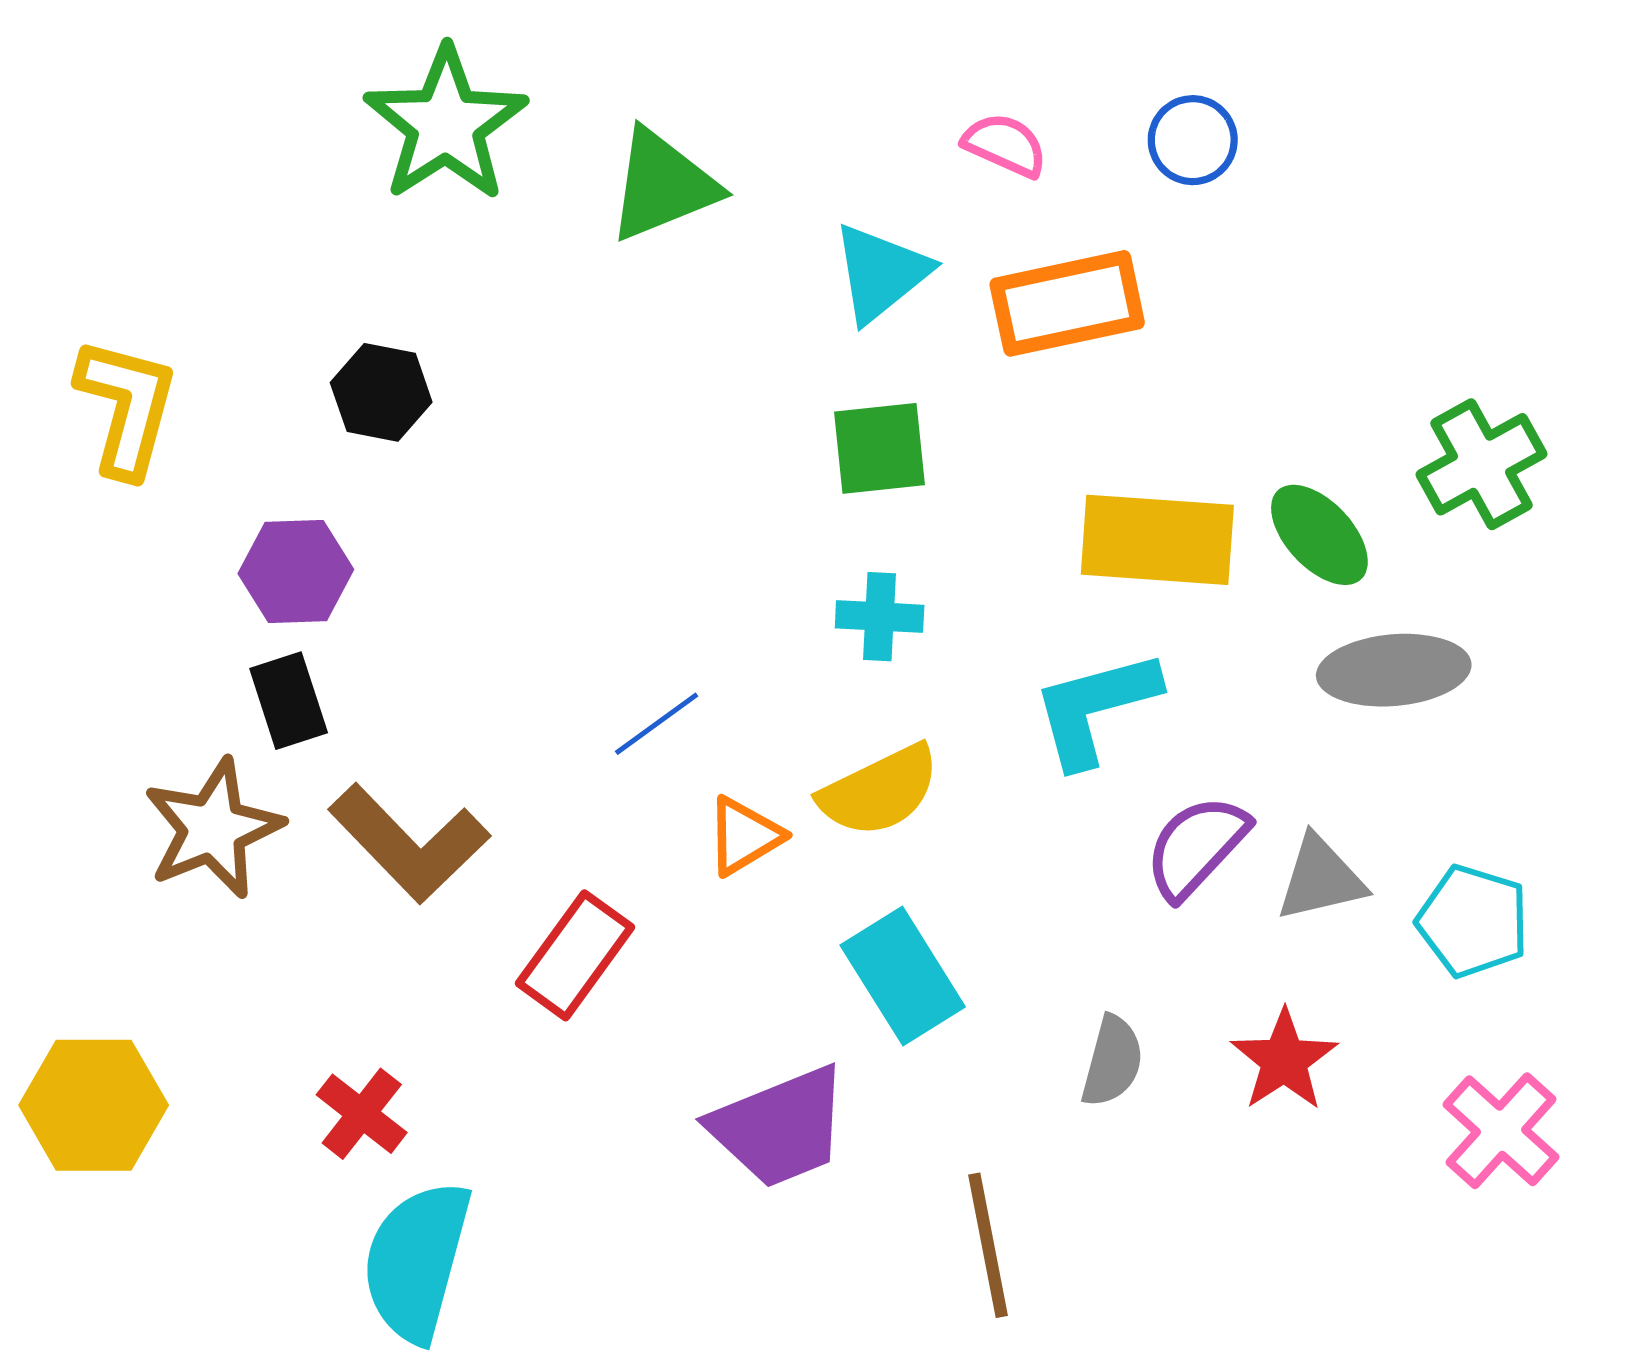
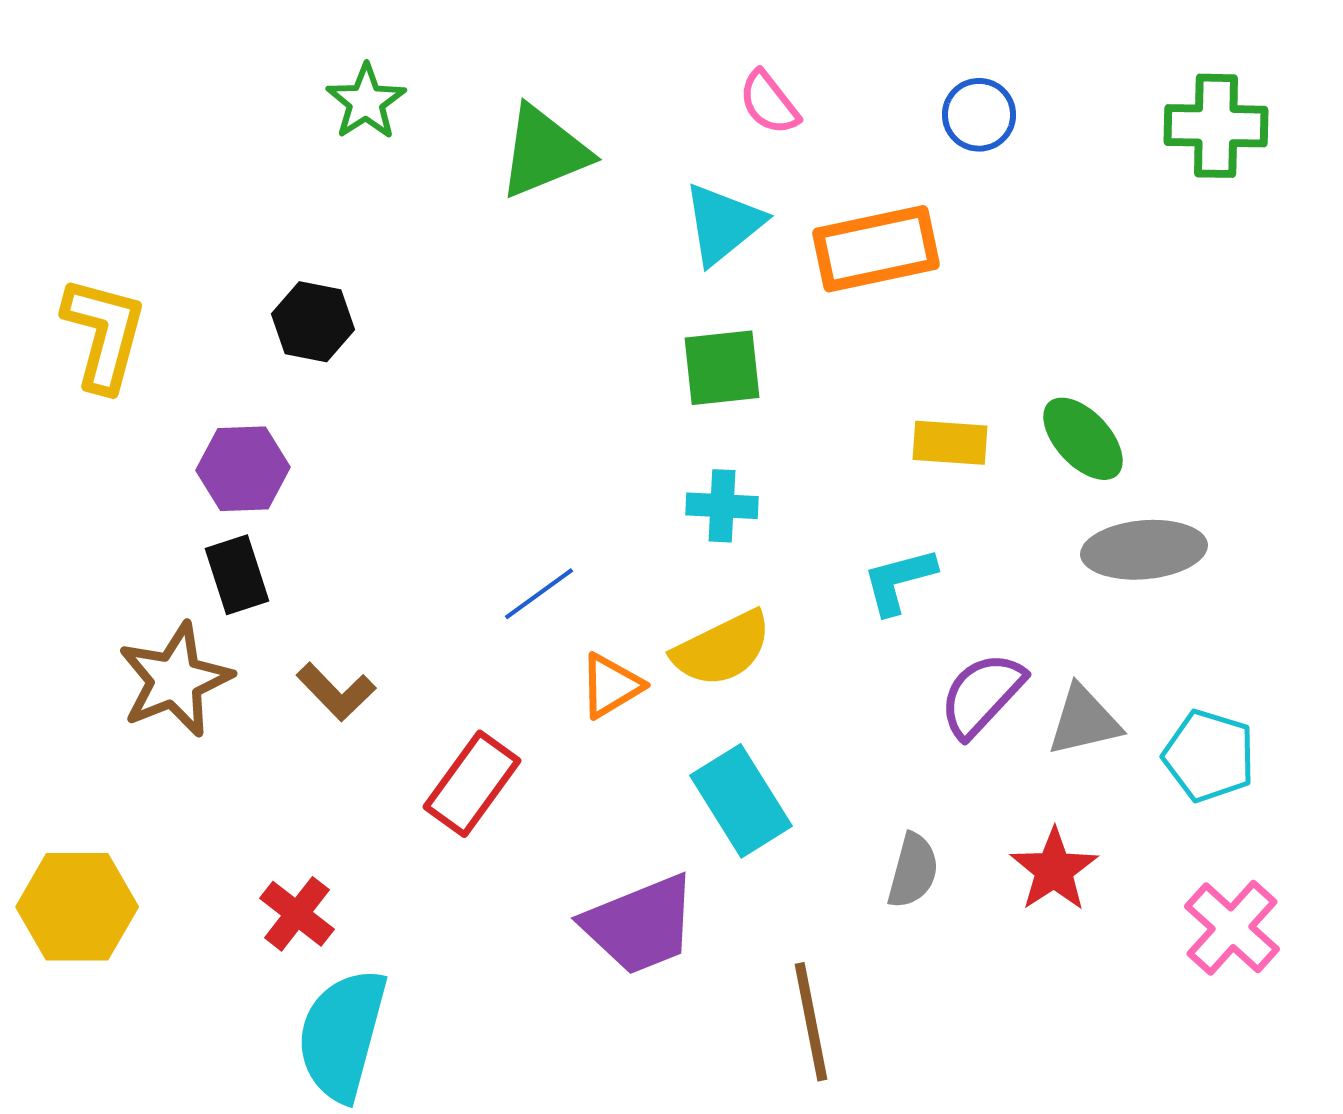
green star: (446, 124) -> (366, 102), size x0.6
pink semicircle: (1005, 145) -> (769, 103), moved, turned -152
green cross: (1481, 464) -> (1216, 126), moved, turned 30
yellow rectangle: (1157, 540) -> (950, 443), size x0.6
cyan L-shape: (1095, 708) -> (899, 581), size x0.7
brown L-shape: (409, 843) -> (336, 692), size x0.6

